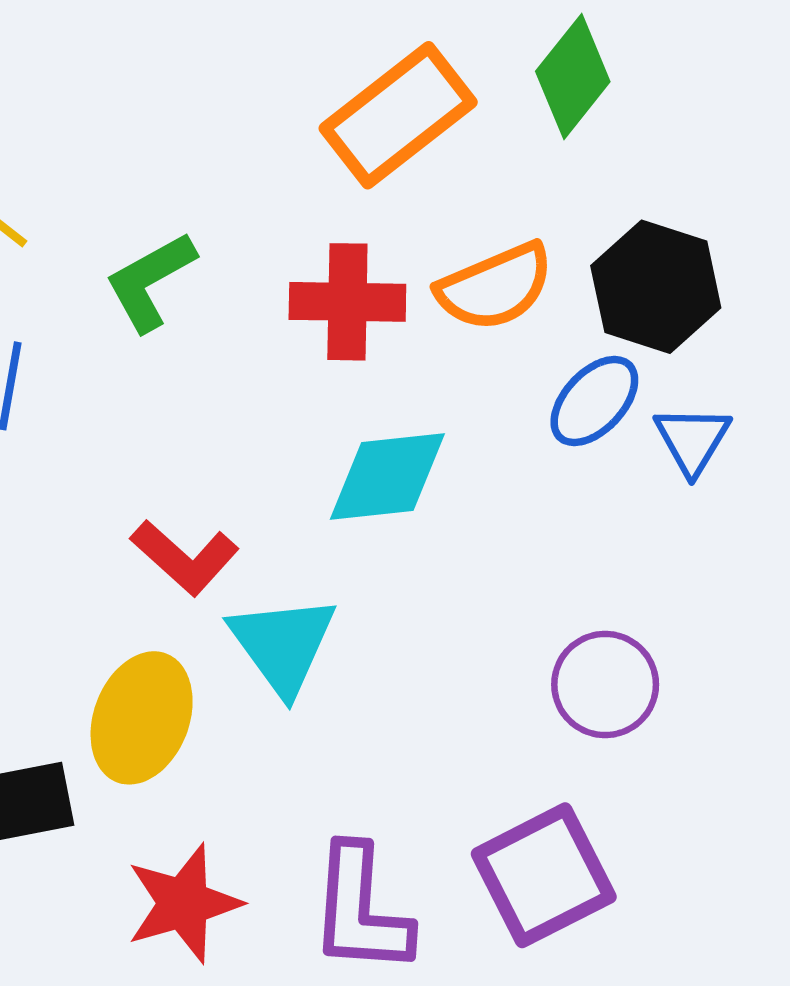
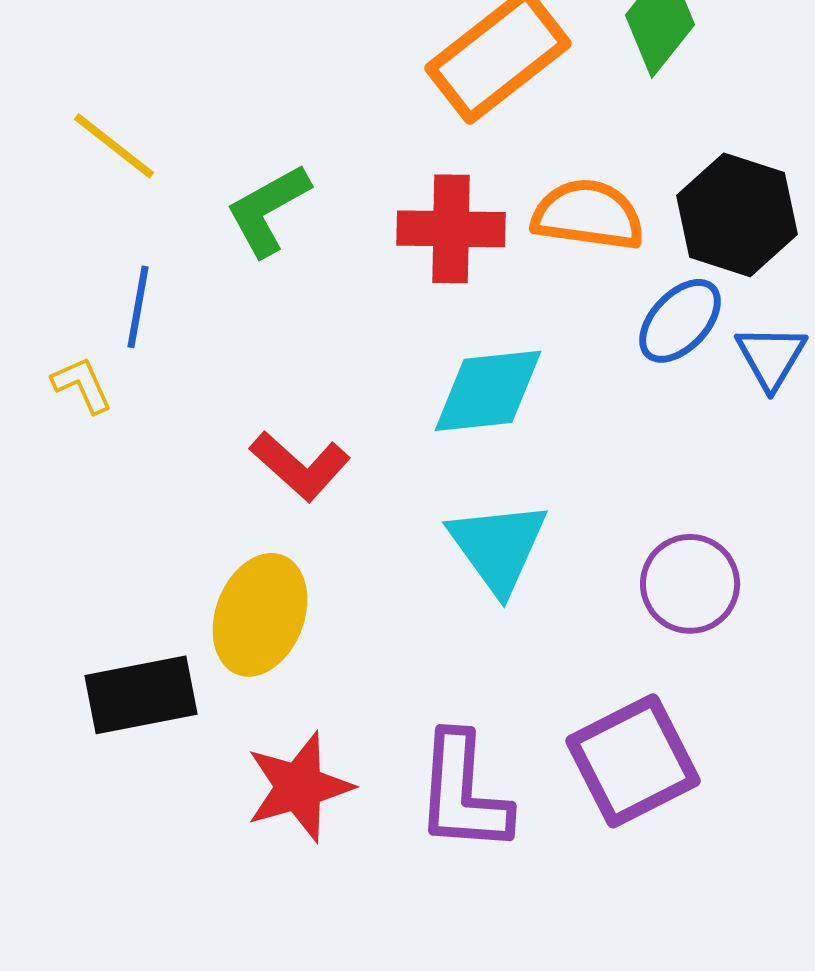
orange semicircle: (495, 287) -> (588, 215), turned -149
cyan triangle: (283, 645) -> (498, 547), moved

